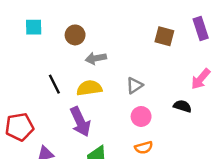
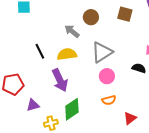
brown circle: (75, 35) -> (91, 17), moved
gray arrow: (96, 58) -> (72, 31), turned 49
gray triangle: (135, 85) -> (102, 52), size x1.6

